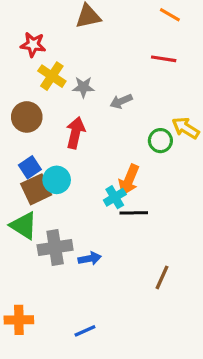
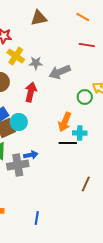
orange line: (170, 15) -> (83, 17), moved
gray arrow: (121, 101) -> (60, 72), size x1.5
cyan cross: (115, 197) -> (80, 133), moved, turned 32
blue arrow: (90, 259) -> (31, 155), moved
blue line: (85, 331) -> (37, 218), turned -56

